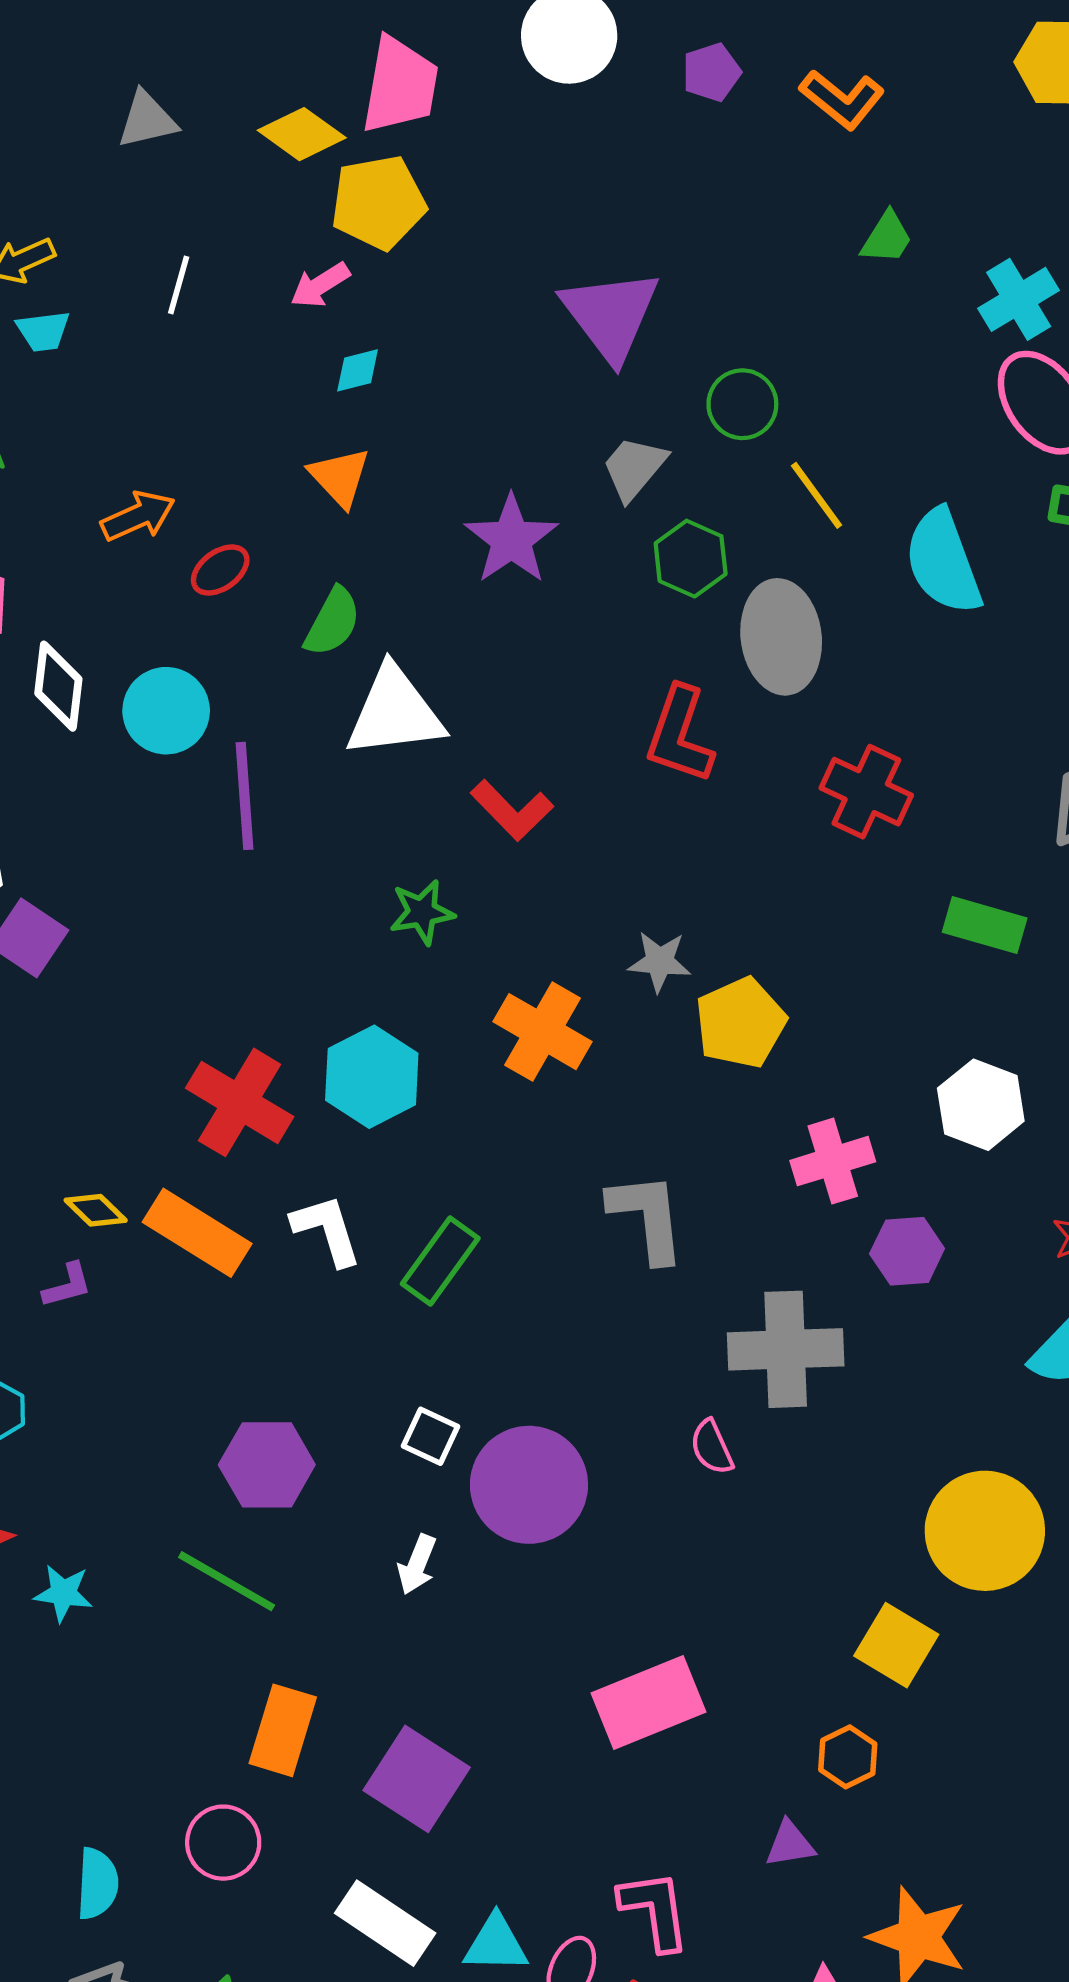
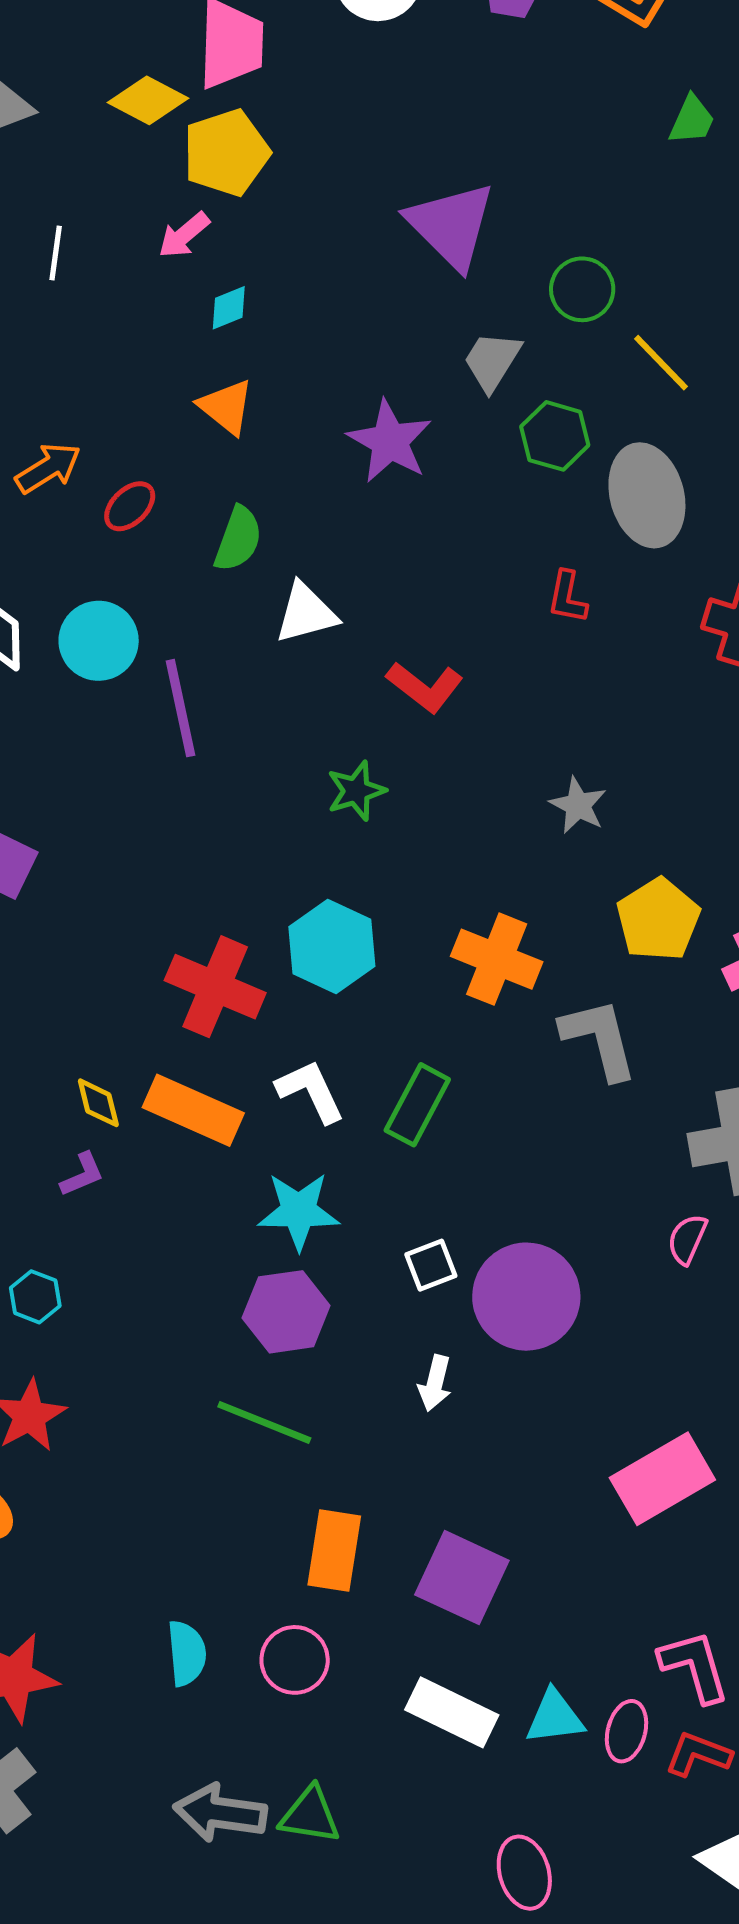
white triangle: (395, 712) -> (306, 613), size x0.7
red L-shape: (680, 735) -> (567, 597), size x0.6
gray star: (660, 962) -> (578, 805), turned 30
yellow pentagon: (741, 1023) -> (658, 920), moved
orange cross: (542, 1032) -> (497, 959), moved
yellow diamond: (96, 1210) -> (98, 1103), turned 40
white square: (430, 1436) -> (431, 1265), turned -38
pink semicircle: (712, 1447) -> (687, 1239), turned 56
cyan star: (63, 1593) -> (299, 1211), moved, size x1.5
cyan semicircle: (97, 1884) -> (187, 1653), moved

